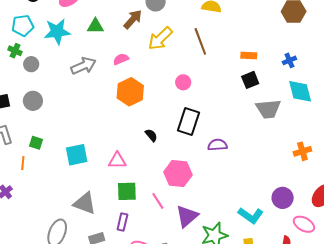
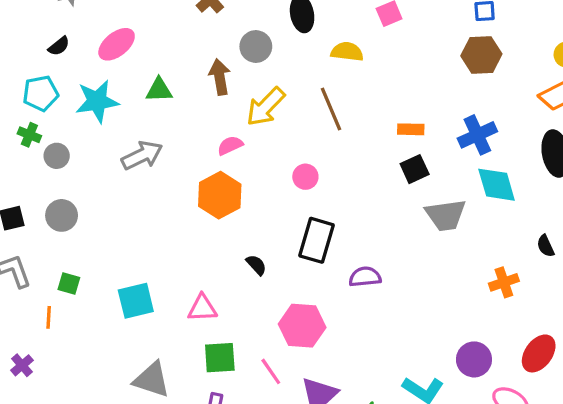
brown arrow: (133, 19) -> (220, 77), turned -50
pink semicircle: (121, 59) -> (230, 145), moved
blue cross: (289, 60) -> (477, 135), size x1.6

